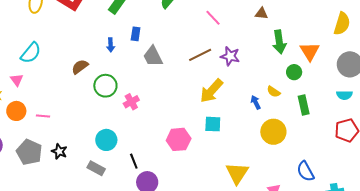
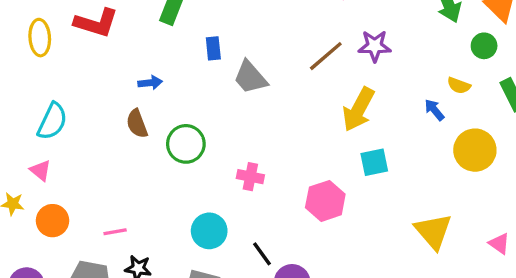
blue arrow: (111, 45) -> (150, 83), moved, turned -80
brown semicircle: (80, 67) -> (137, 124), turned -60
pink cross: (131, 102) -> (250, 177), moved, turned -35
pink line: (43, 116) -> (115, 232), moved

